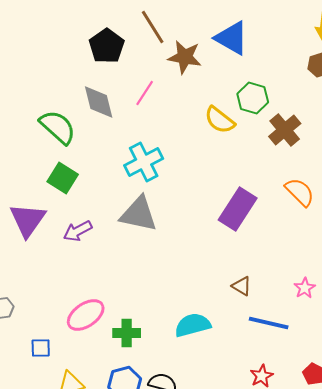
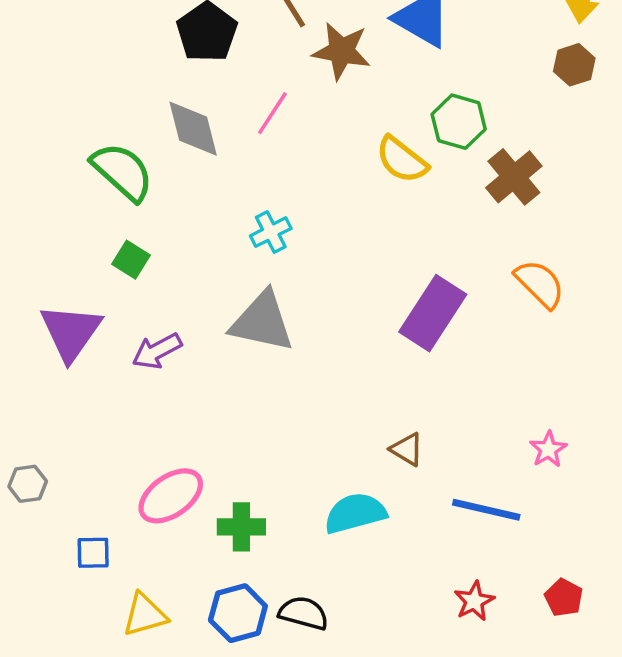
cyan cross: (144, 162) -> (271, 232), size x0.6
green square: (63, 178) -> (131, 260), size x0.7
brown triangle: (242, 286) -> (407, 449), moved

